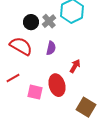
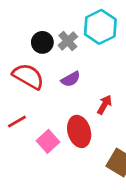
purple semicircle: (51, 48) -> (71, 79), turned 48
pink square: (35, 92) -> (48, 141), turned 35

